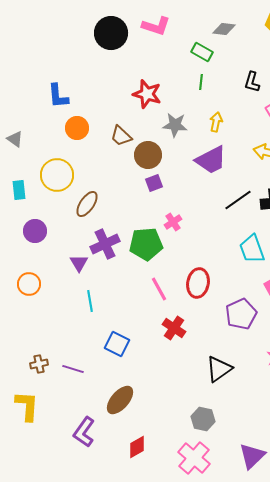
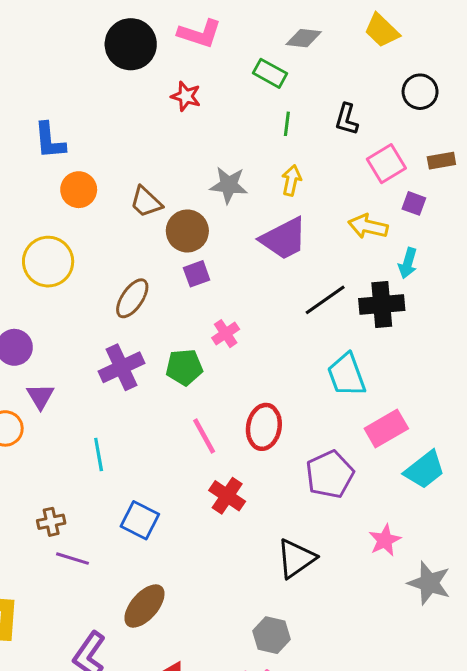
green line: (201, 82) -> (287, 124), moved
red star: (147, 94) -> (186, 96), moved, size x0.7
brown ellipse: (87, 204) -> (132, 298), moved
green pentagon: (146, 244) -> (184, 367), size x0.7
purple triangle: (79, 263) -> (40, 396), moved
brown cross: (39, 364) -> (51, 522), moved

